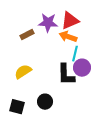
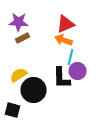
purple star: (48, 23) -> (18, 22), moved
black circle: (45, 102) -> (34, 90), moved, size x1.6

